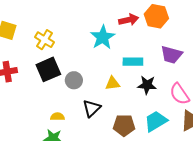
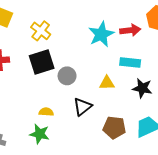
red arrow: (129, 20) -> (130, 30), moved

